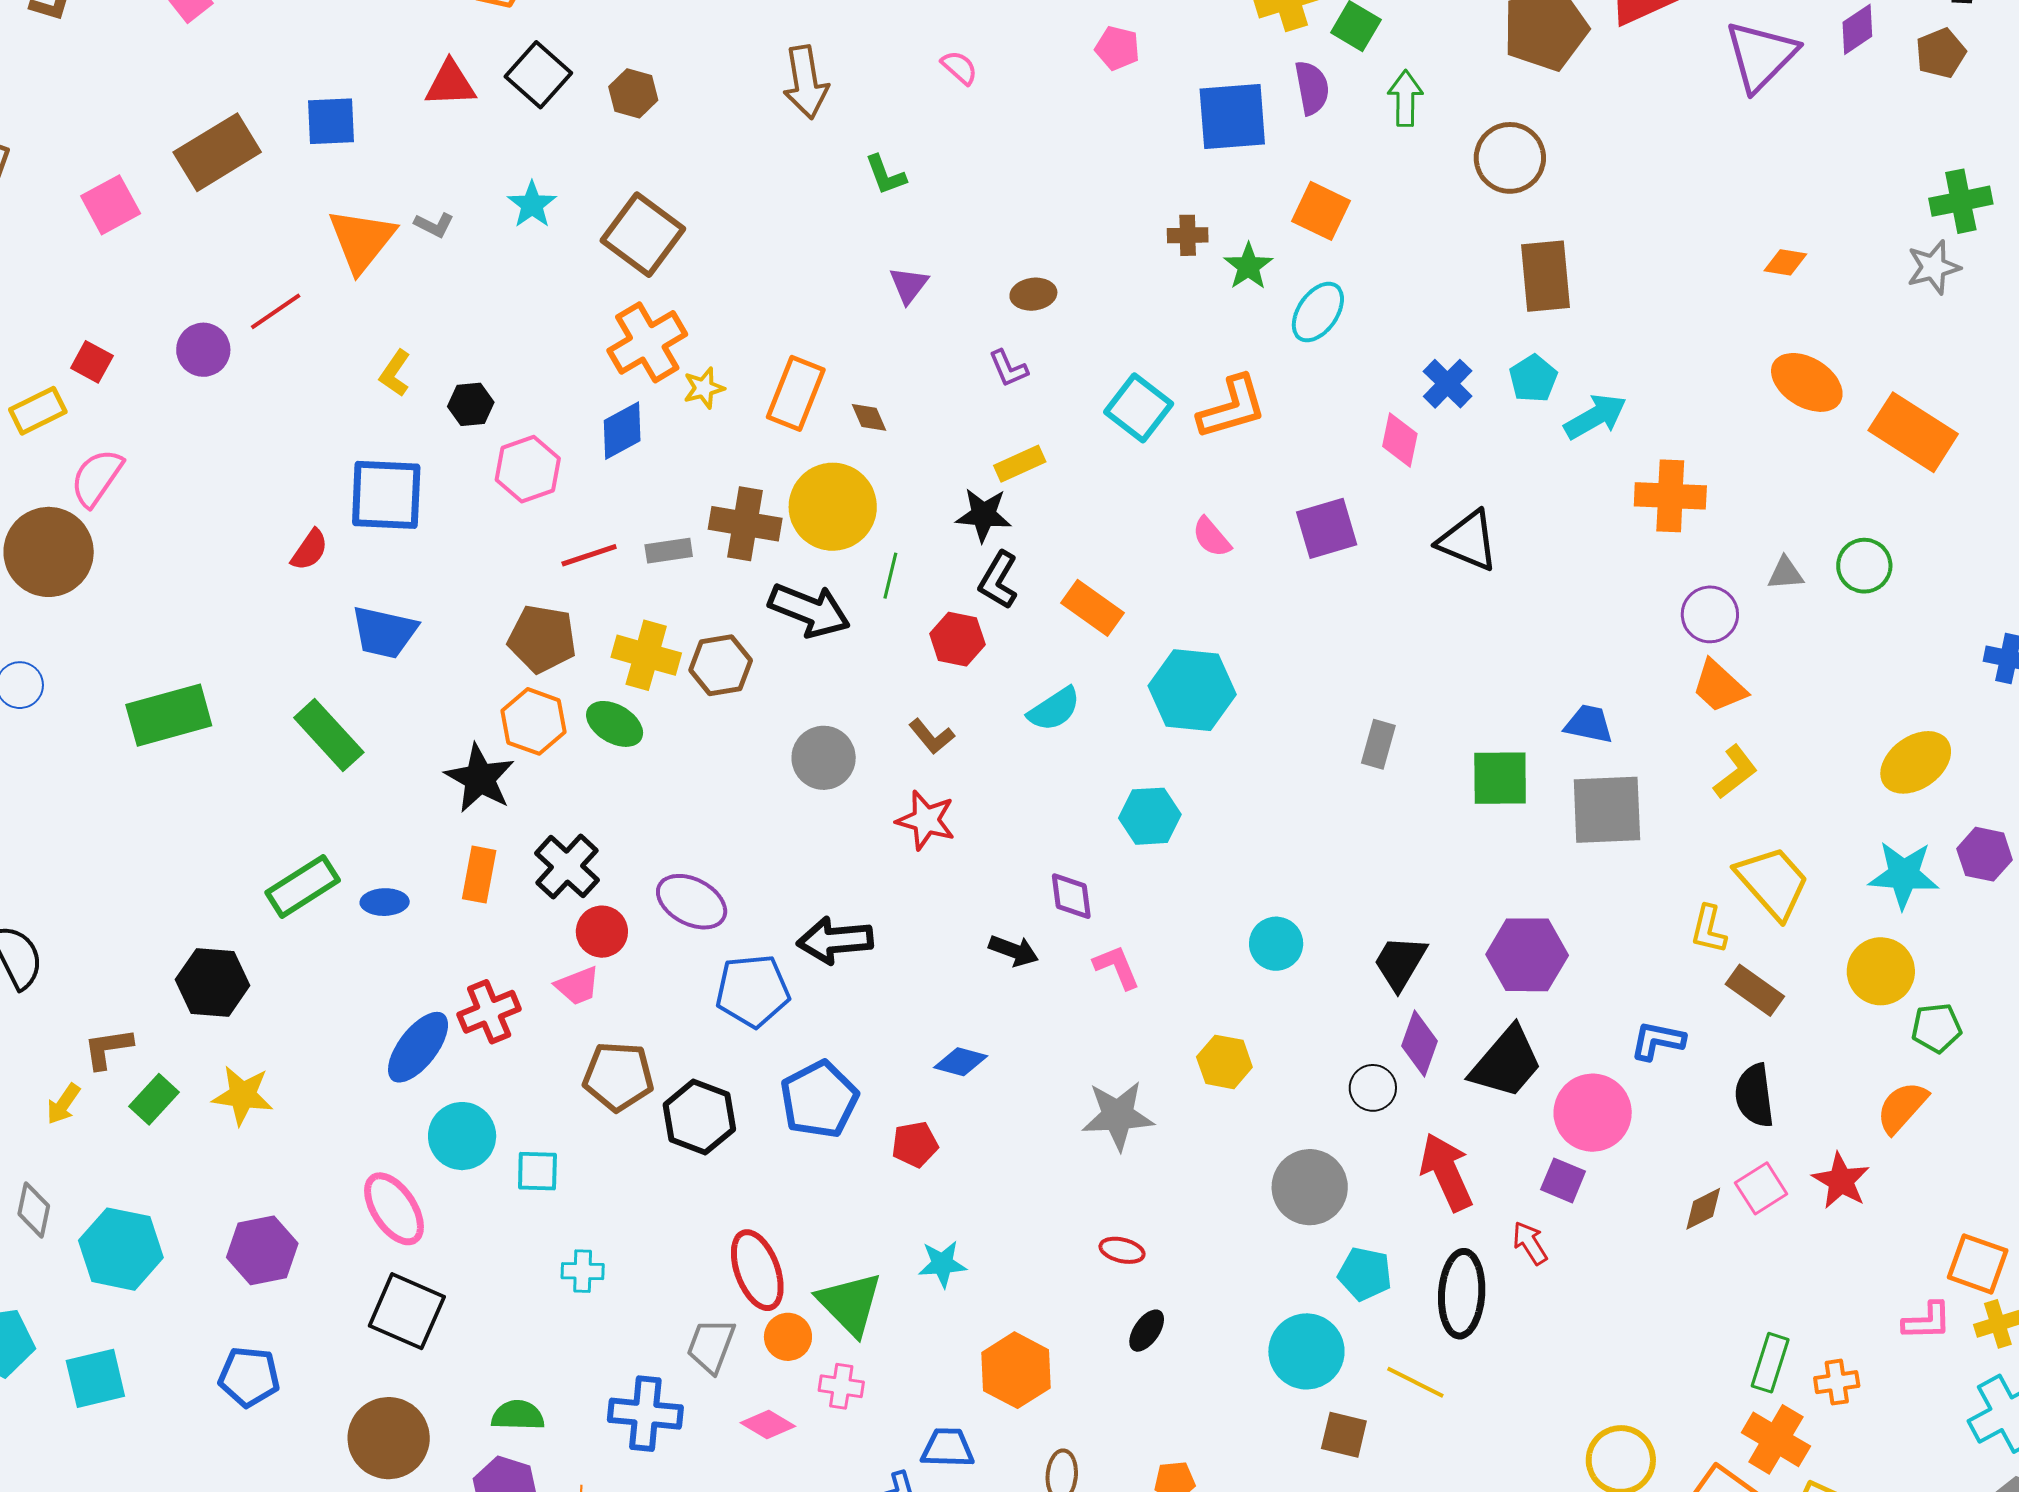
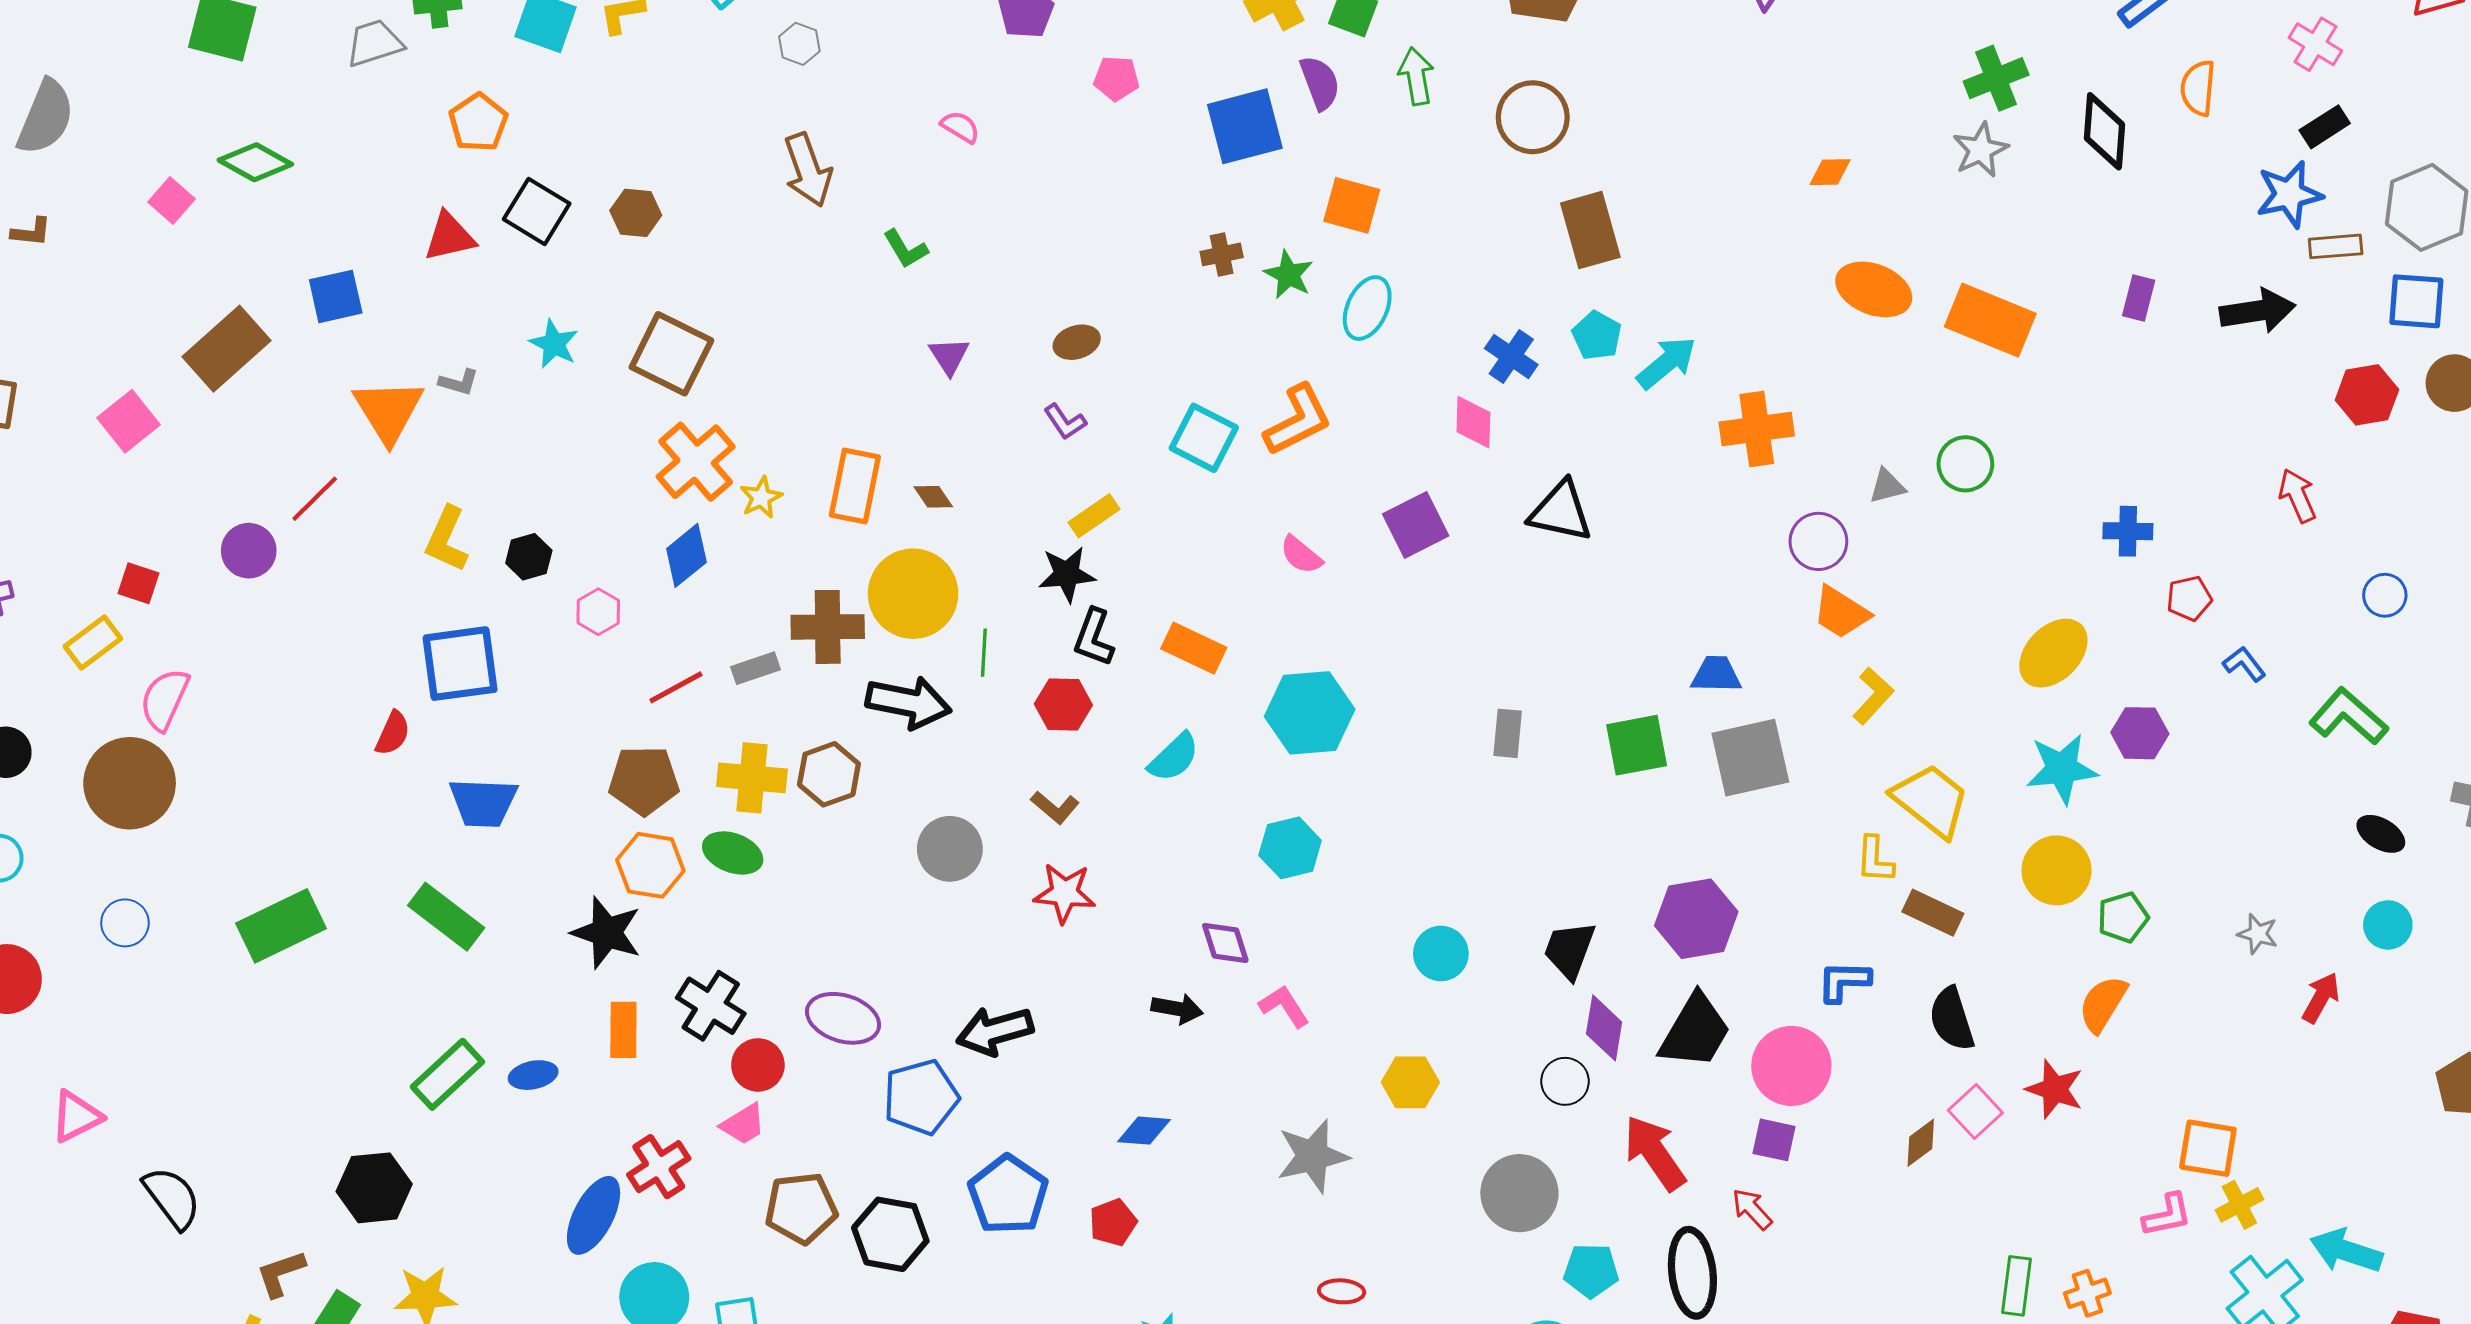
yellow L-shape: (395, 373) -> (447, 539), size x1.4
pink hexagon: (528, 469) -> (598, 612), size x0.7

